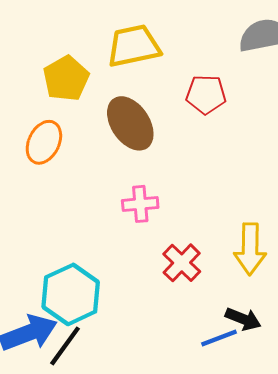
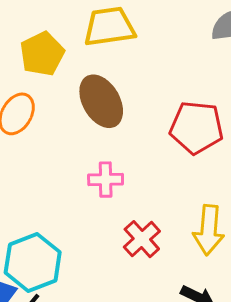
red pentagon: (206, 94) -> (197, 127), moved, size x1.4

